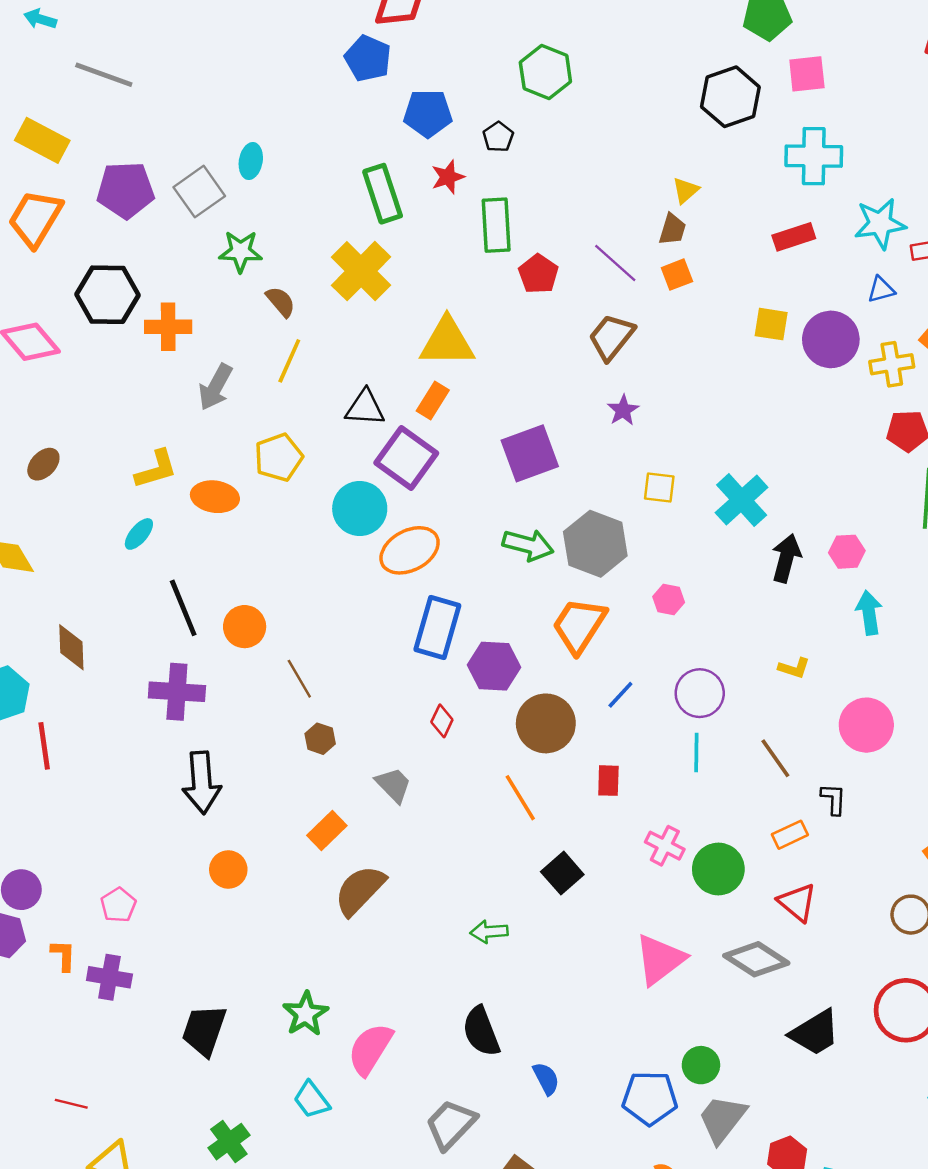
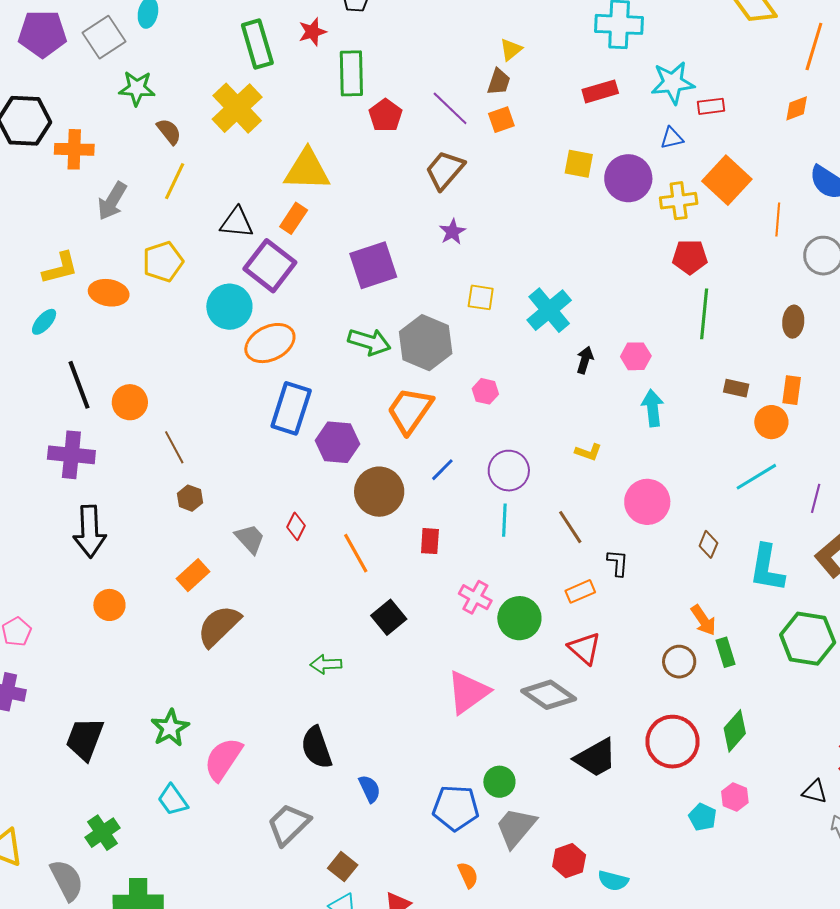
black arrow: (786, 558) -> (585, 360), size x0.7
red diamond: (442, 721) -> (296, 526), moved

